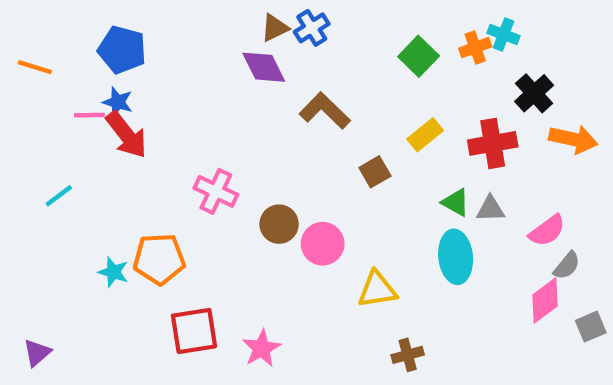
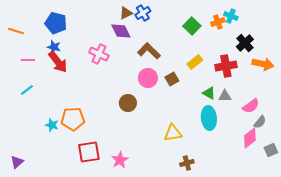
pink line: (89, 115) -> (28, 60), moved
pink cross: (216, 191) -> (99, 54), moved
pink circle: (323, 244) -> (148, 78), moved

